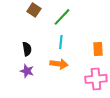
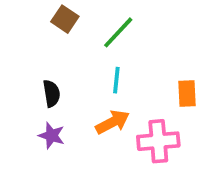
orange arrow: (59, 64) -> (113, 122), turned -36
pink cross: (96, 79) -> (158, 141), moved

